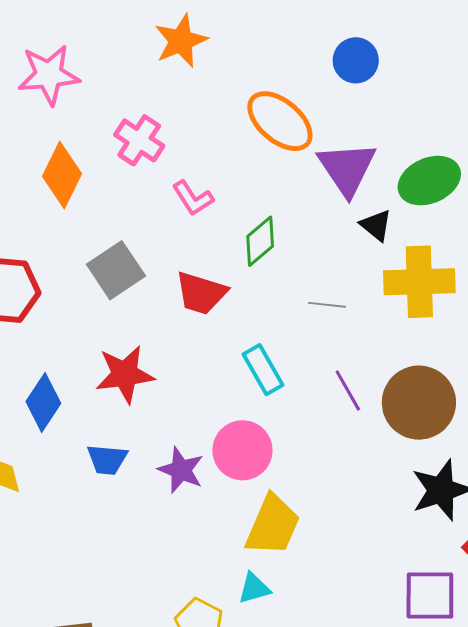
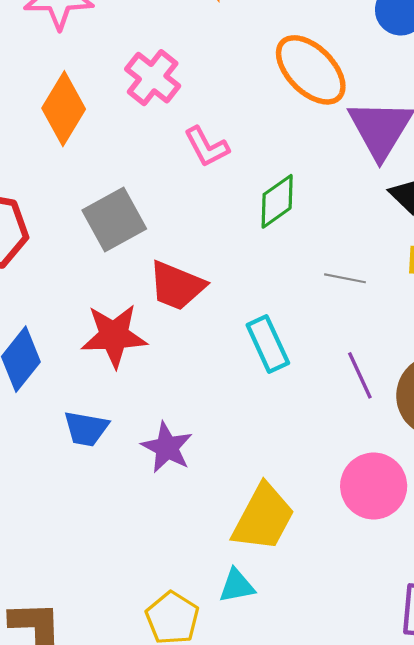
red trapezoid: (201, 293) -> (177, 286), moved
pink circle: (242, 450) -> (374, 486), moved

